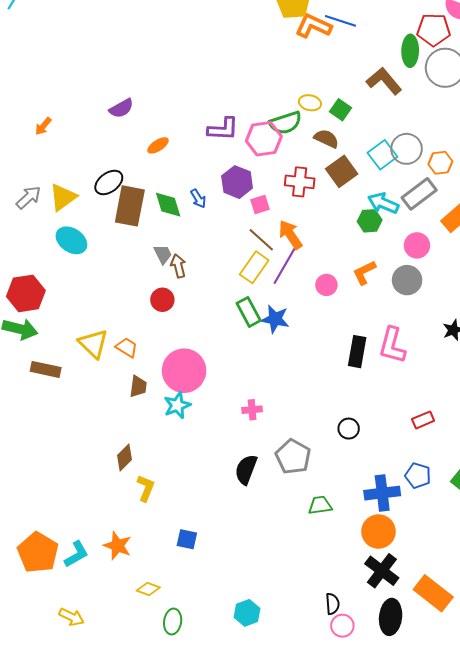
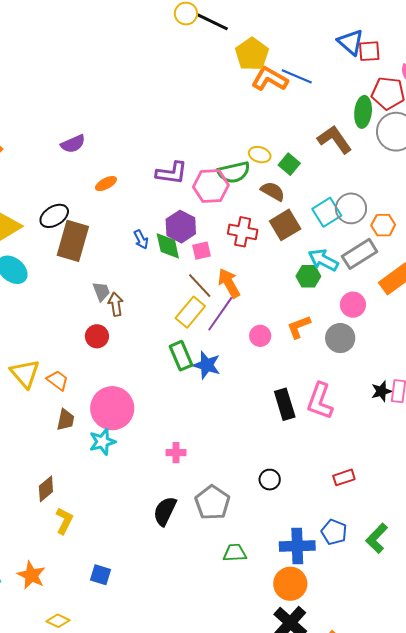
green diamond: (168, 205) -> (168, 246), moved
black rectangle: (357, 352) -> (285, 404), turned -32

